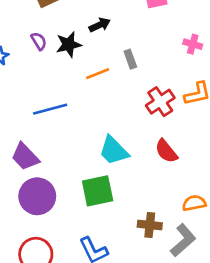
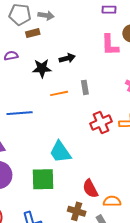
purple semicircle: (39, 41) -> (11, 56), moved, turned -80
red semicircle: (166, 151) -> (90, 189), moved

